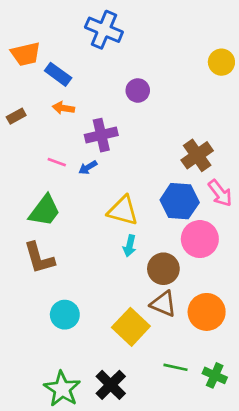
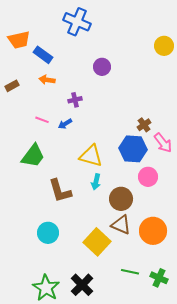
purple cross: (101, 135) -> (75, 100), size x0.6
brown cross: (197, 155) -> (144, 125), moved, size x0.6
pink circle: (200, 239) -> (148, 177), size x0.7
brown L-shape: (39, 258) -> (60, 191), moved

